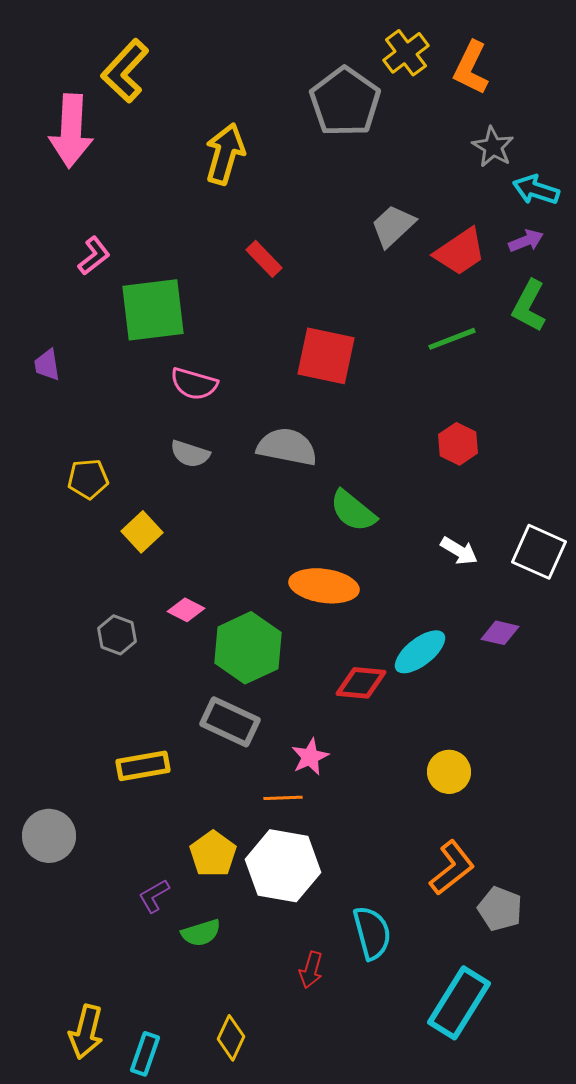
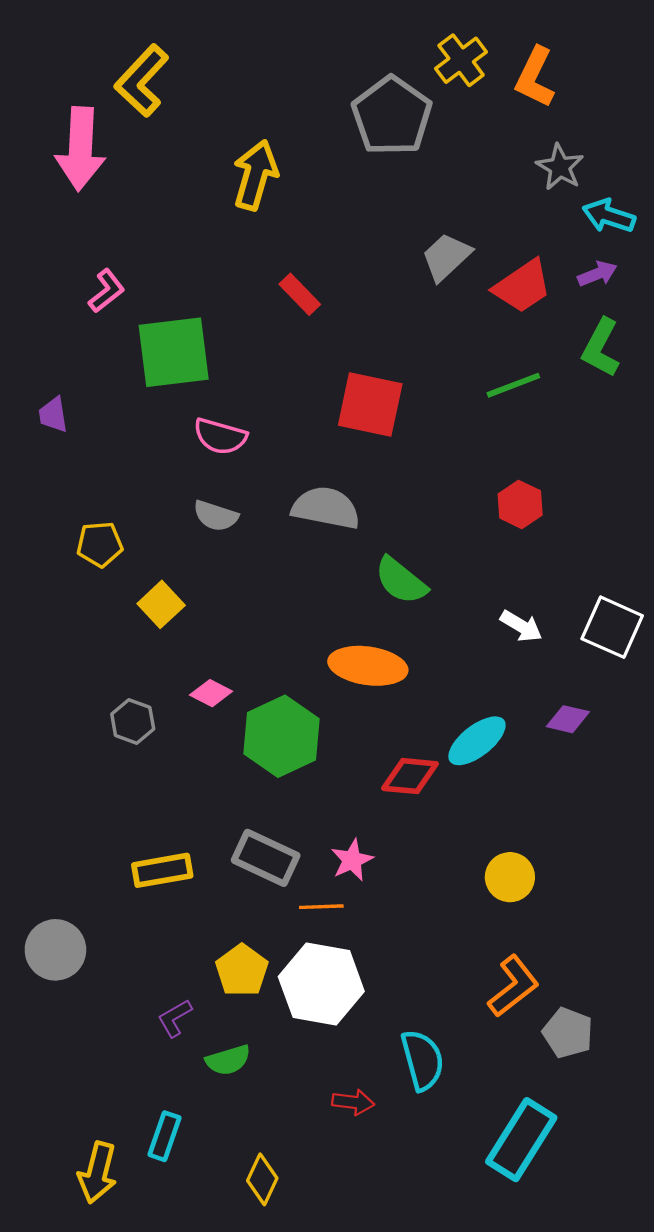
gray rectangle: (230, 722) -> (266, 858), moved
red arrow: (311, 970) -> (353, 1102), turned -99
cyan rectangle: (145, 1054) -> (165, 1136), moved

